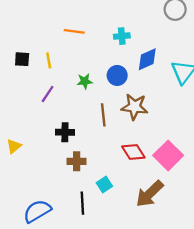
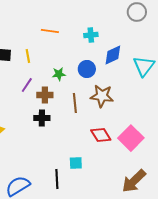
brown cross: (77, 161) -> (45, 95), moved
cyan square: (104, 184) -> (76, 163), turned 32
brown arrow: (150, 194) -> (134, 181), moved

